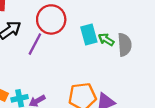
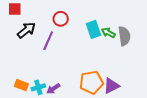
red circle: (51, 19) -> (61, 19), size x0.6

